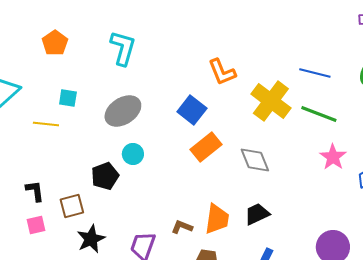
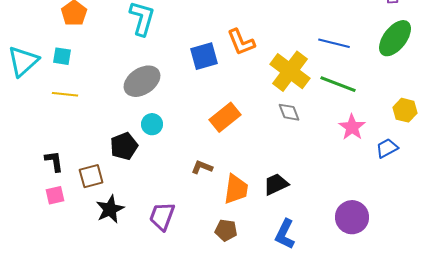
cyan square: (68, 98) -> (62, 56), moved
blue square: (192, 110) -> (204, 56), moved, turned 36
gray diamond: (255, 160) -> (289, 112), moved, size x0.7
brown L-shape: (182, 227) -> (202, 167), moved

